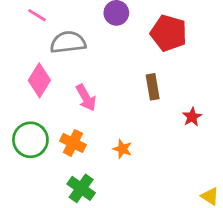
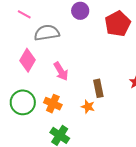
red pentagon: (169, 33) -> (118, 24), turned 30
brown rectangle: (153, 87) -> (98, 88), moved

